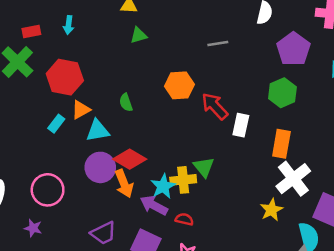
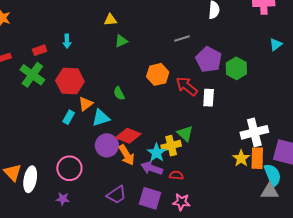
purple pentagon: (293, 49) -> (209, 60), moved
orange rectangle: (281, 144) -> (257, 158), moved
white cross: (293, 179) -> (254, 132), turned 32

